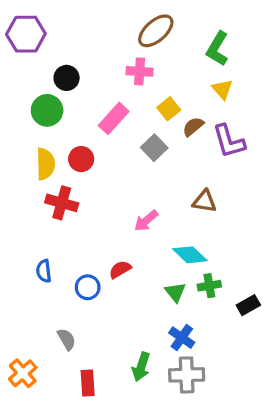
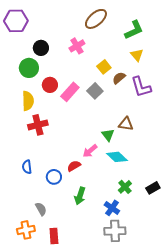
green L-shape: (217, 49) -> (134, 30), turned -145
pink cross: (140, 71) -> (77, 46), moved, turned -35
pink rectangle: (114, 118) -> (70, 92), moved
red circle: (81, 159) -> (50, 85), moved
red cross: (62, 203) -> (38, 125), turned -30
pink arrow: (146, 221) -> (90, 151), moved
green cross: (209, 286) -> (125, 187), moved, turned -32
green triangle: (175, 292) -> (108, 135), moved
green arrow: (141, 367) -> (80, 196), moved
orange cross: (23, 373) -> (26, 230), moved, turned 30

